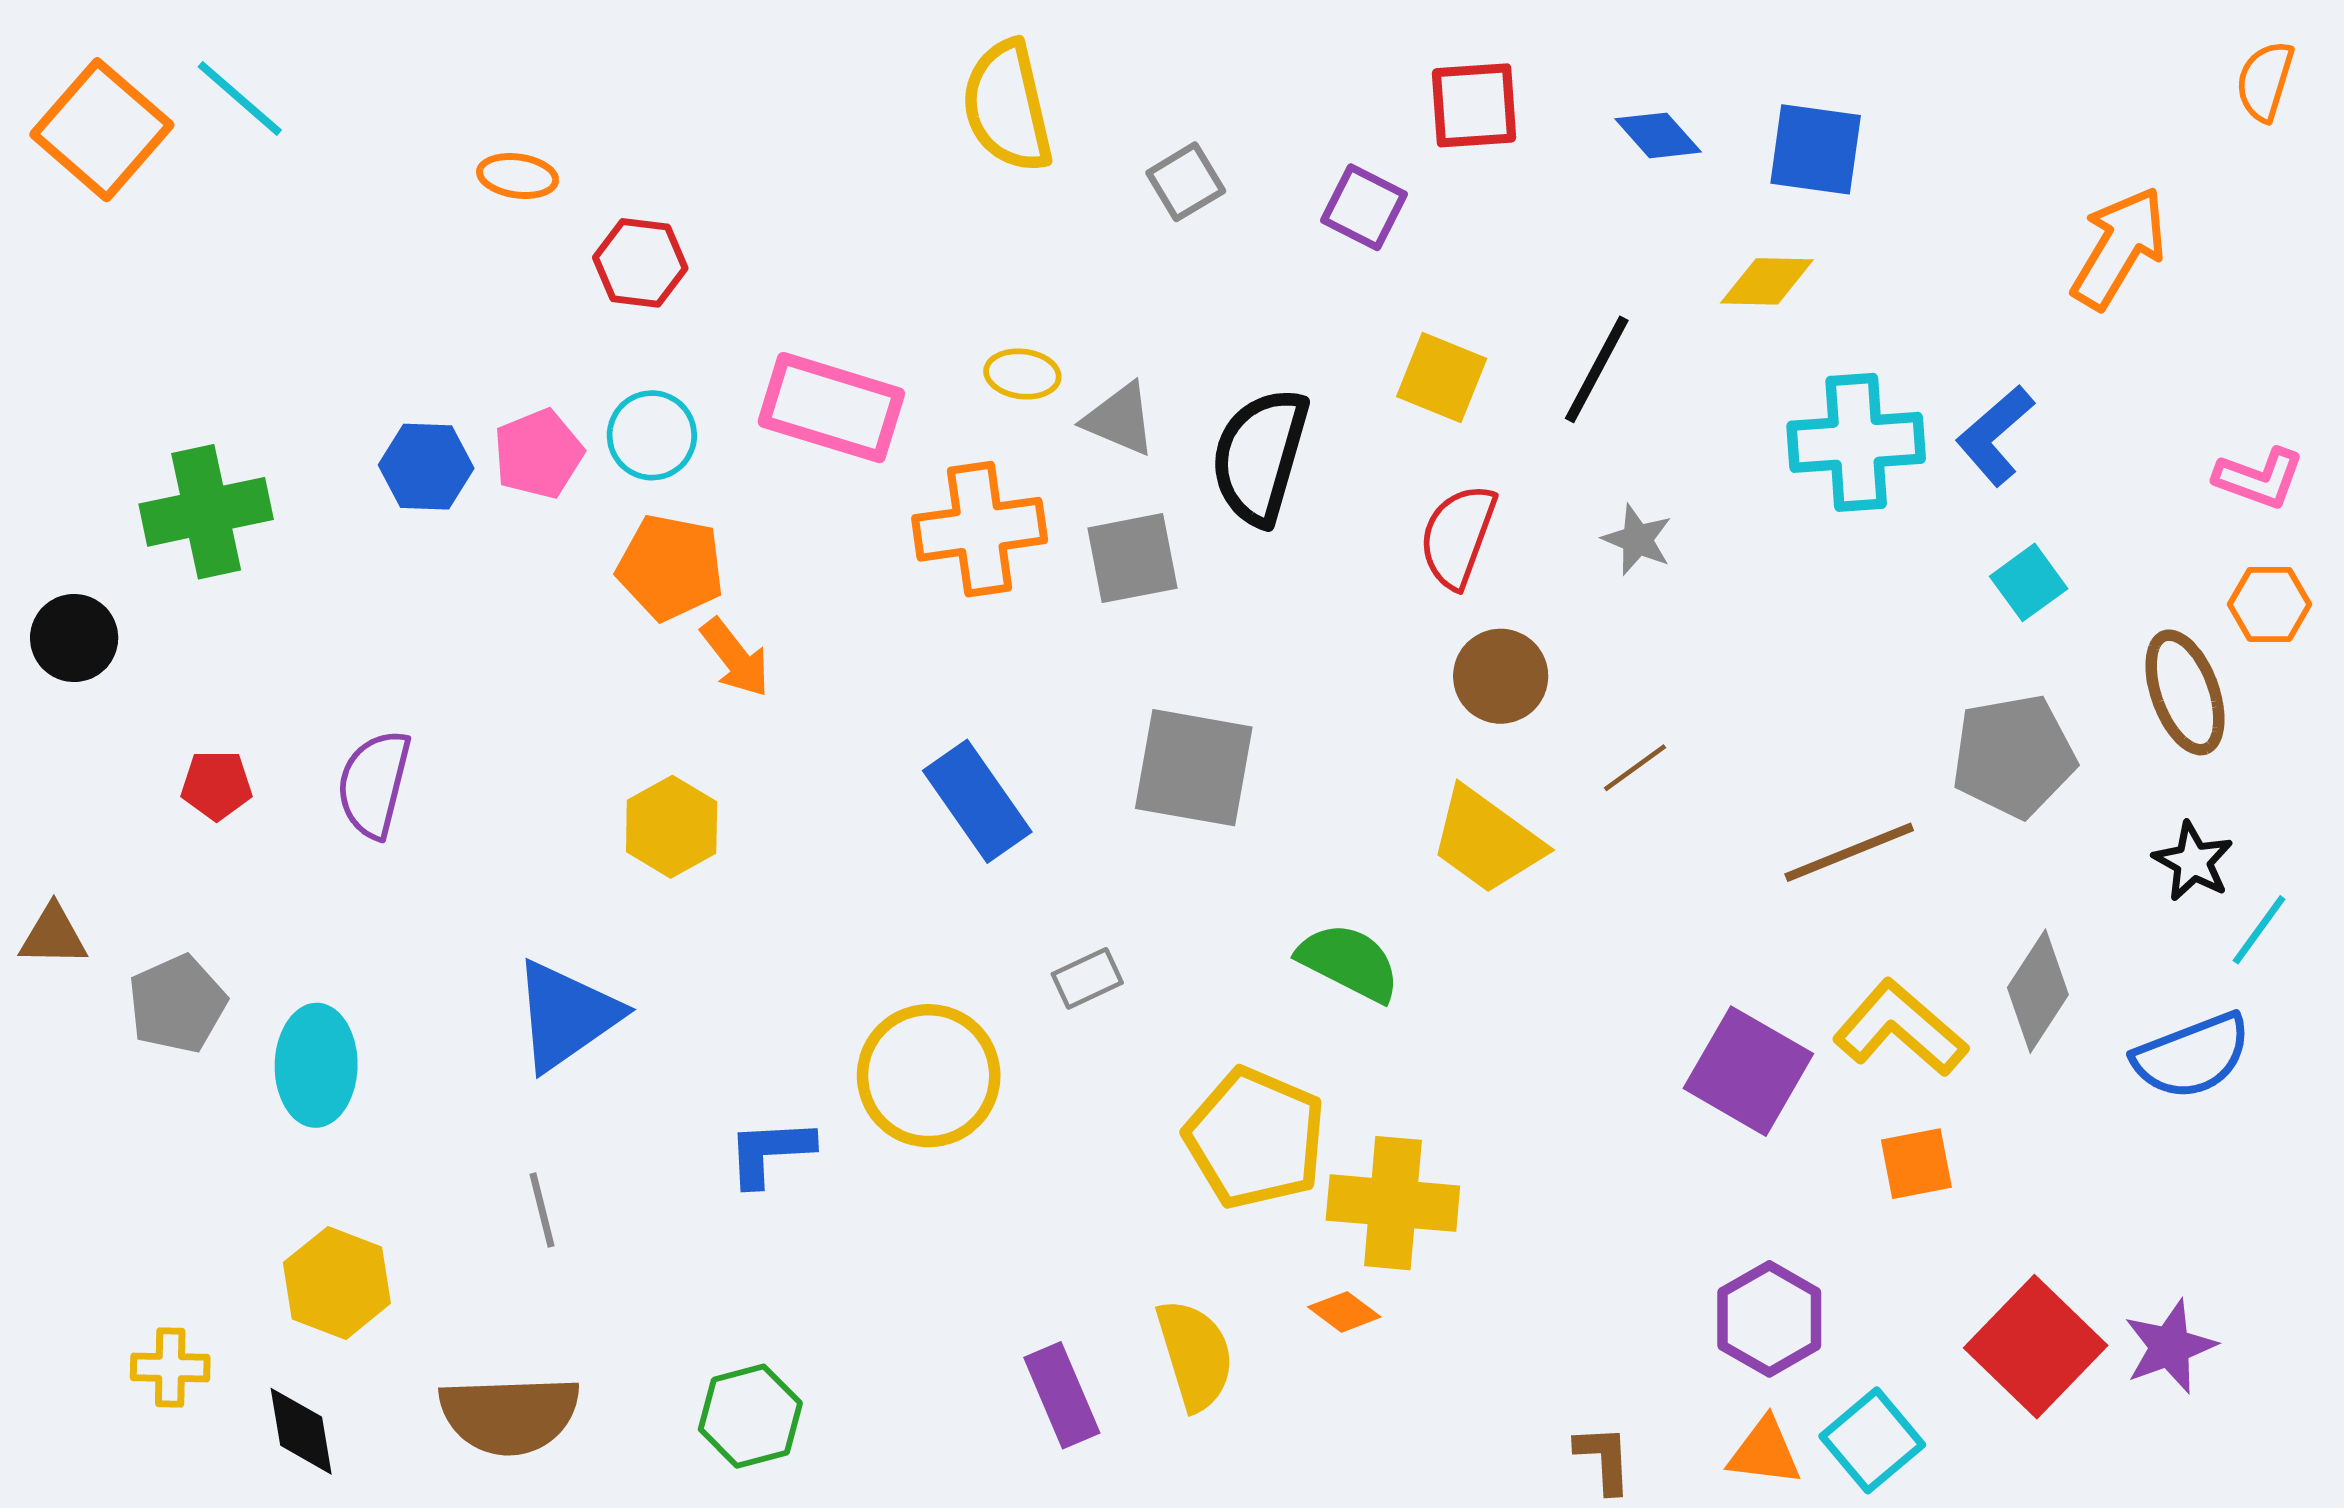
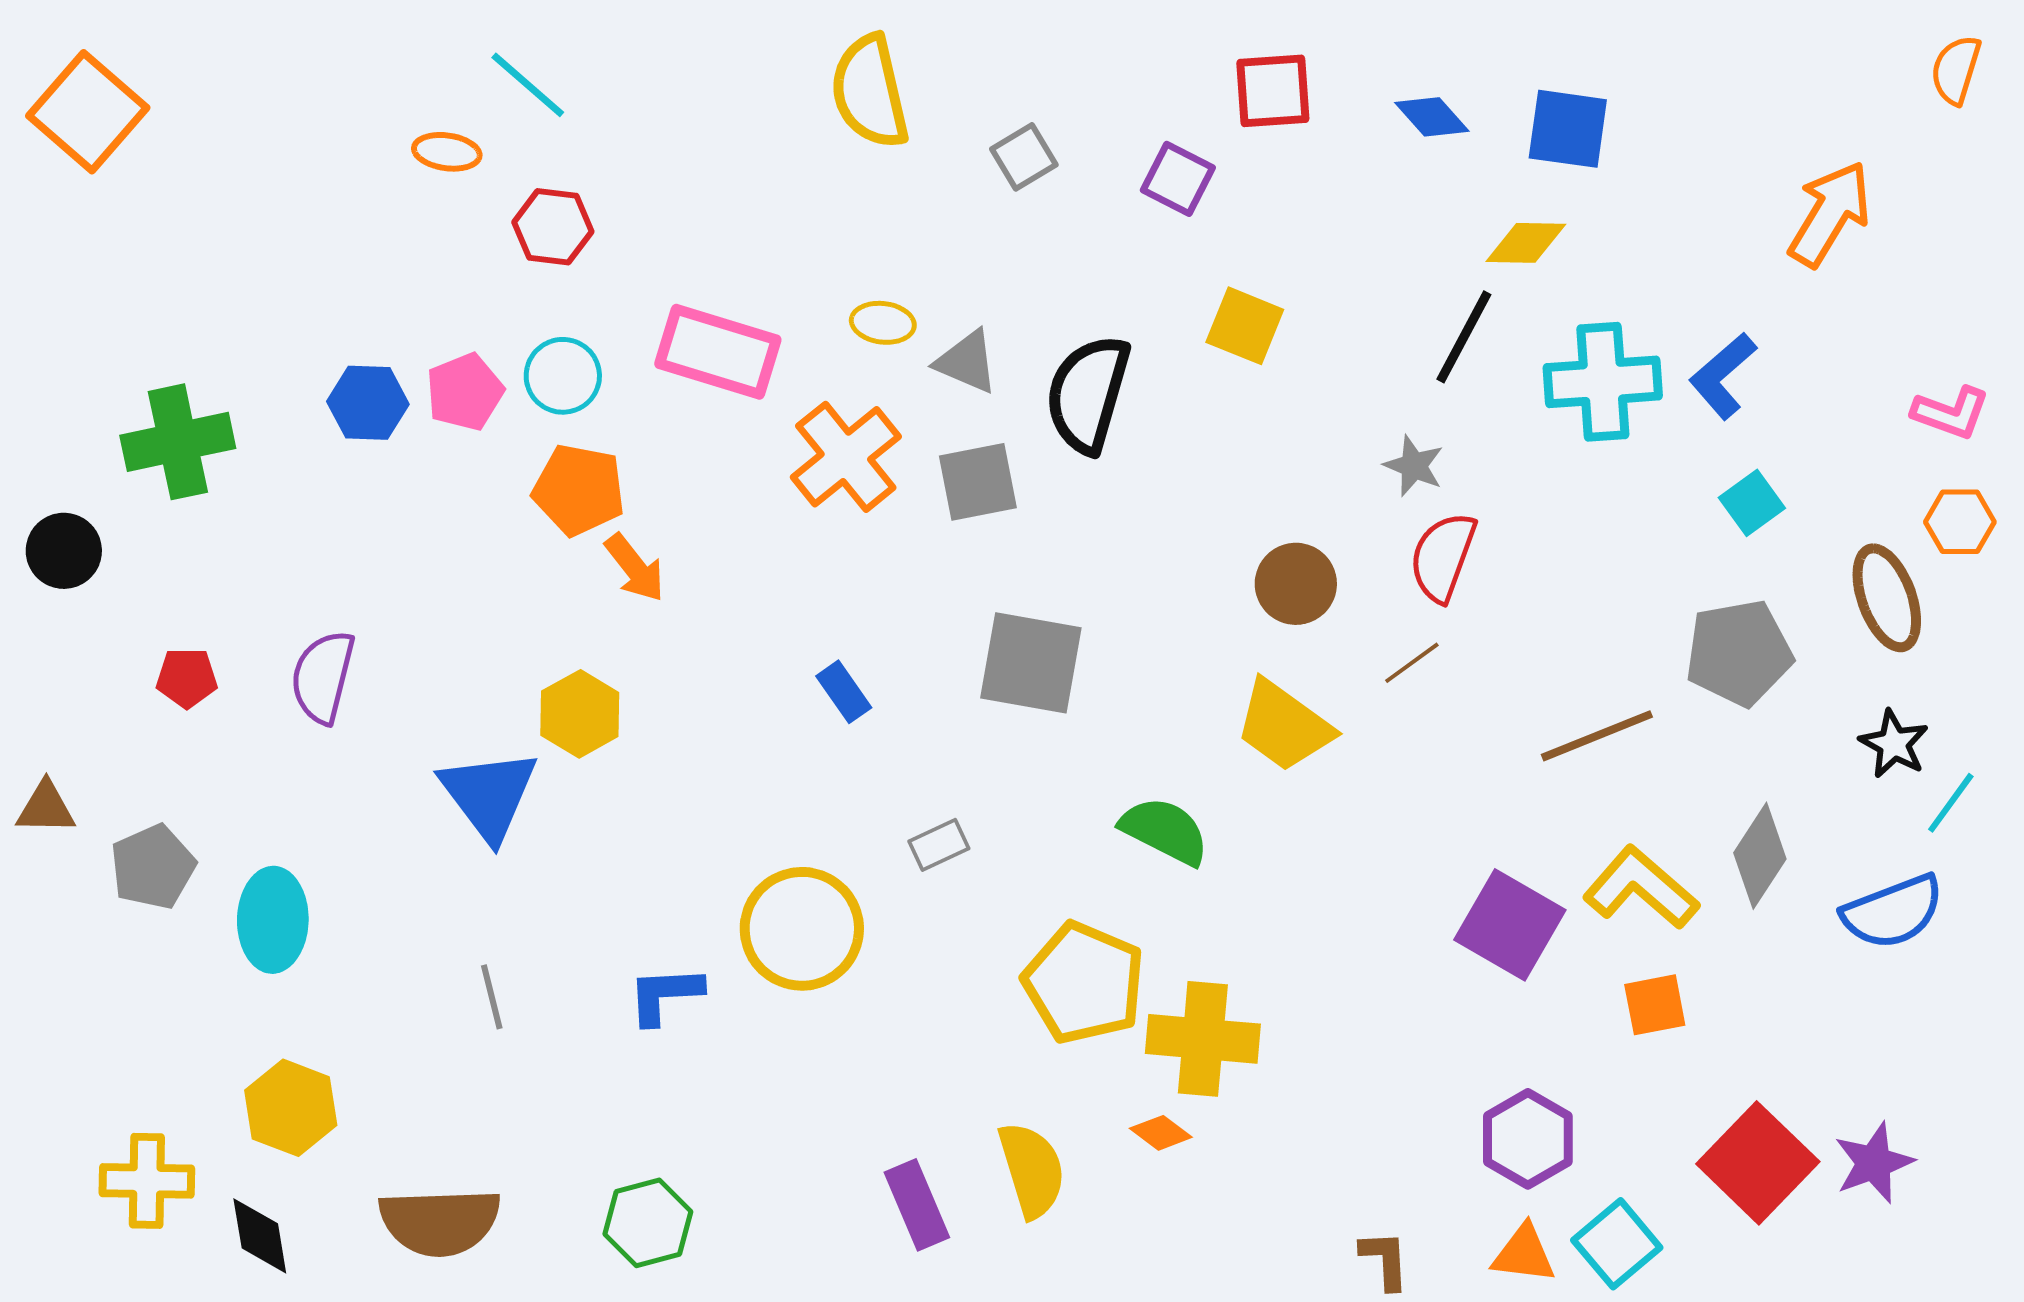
cyan line: (240, 98) -> (528, 85), moved
black line: (1597, 369) -> (1464, 337), moved
orange cross: (980, 529) -> (846, 457), turned -31
red semicircle: (1458, 536) -> (1443, 557), moved
blue rectangle: (977, 801) -> (844, 692), size x0.6
blue triangle: (566, 1015) -> (489, 795), moved, turned -32
gray line: (542, 1210) -> (492, 997), moved
yellow cross: (170, 1367) -> (147, 1181), size x1.4

